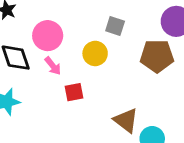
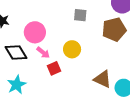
yellow circle: (95, 53) -> (72, 49), moved
red square: (74, 92) -> (54, 68), moved

